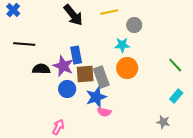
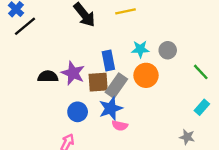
gray circle: (134, 25) -> (168, 50), moved
black line: (24, 44) -> (25, 26), moved, turned -45
blue rectangle: (76, 55) -> (108, 61), moved
gray rectangle: (101, 77) -> (116, 86), turned 55
blue circle: (67, 89) -> (78, 112), moved

